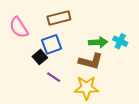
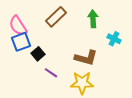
brown rectangle: (59, 18) -> (56, 17), turned -30
green arrow: (98, 42) -> (93, 19), moved, turned -90
blue square: (52, 44) -> (21, 42), moved

